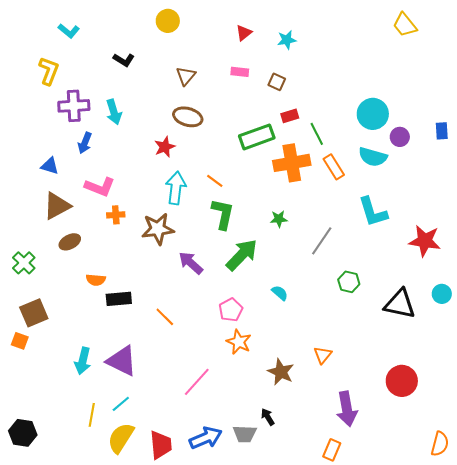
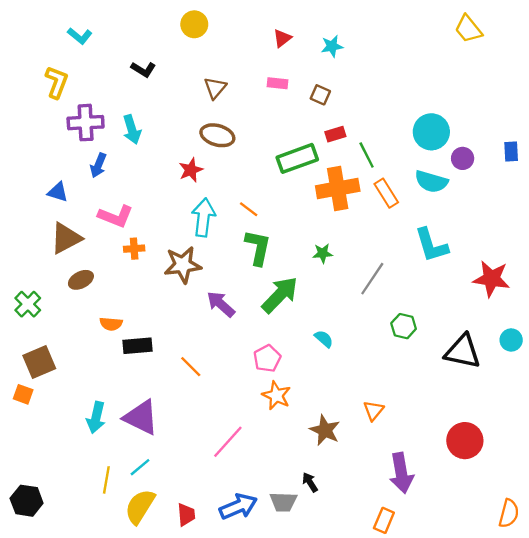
red trapezoid: (161, 445) -> (186, 515), size x0.7

